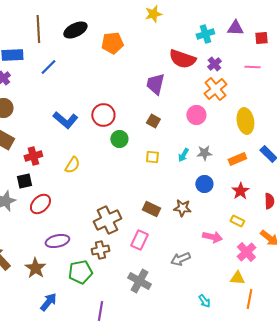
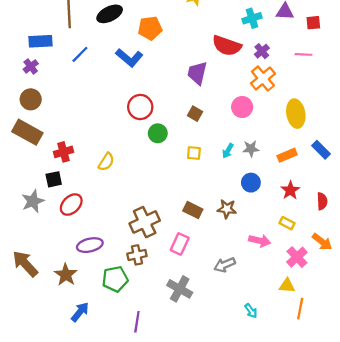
blue L-shape: (65, 120) -> (129, 58), moved

